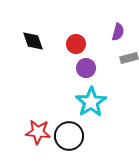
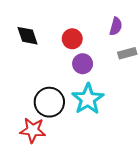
black circle: (69, 136) -> (49, 102), moved

